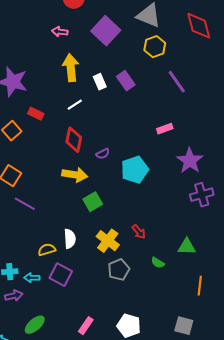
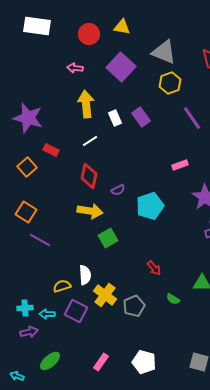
yellow cross: (108, 241) -> (105, 295), moved

